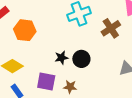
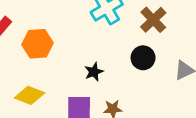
black circle: (81, 59) -> (143, 58), moved

